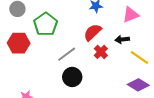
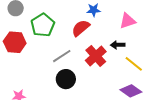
red semicircle: (93, 32) -> (81, 28), moved
red cross: (101, 52) -> (96, 56), size x1.5

